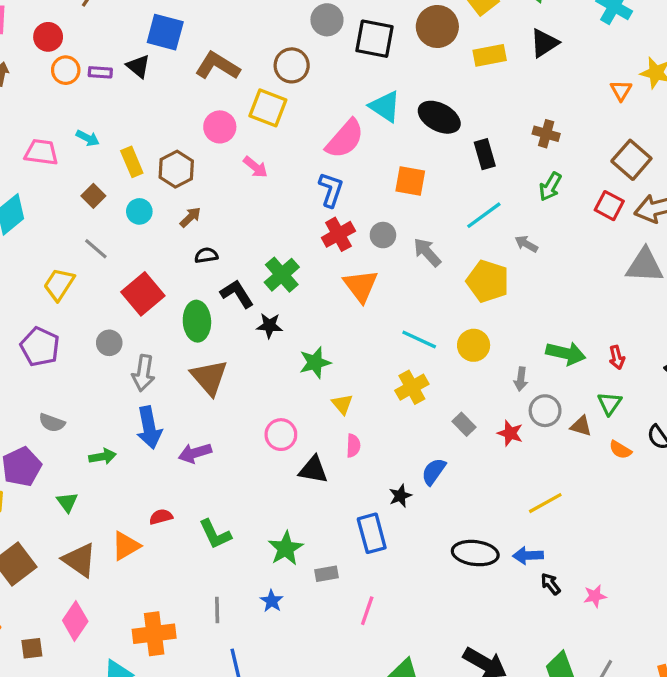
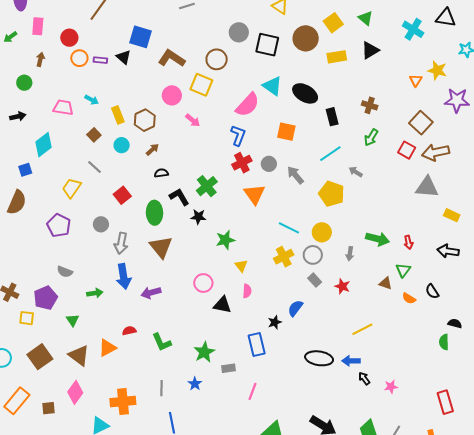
red square: (143, 294) -> (122, 195), size x0.7
gray circle: (545, 411) -> (313, 255), moved

